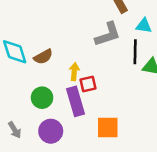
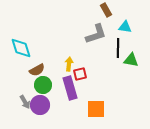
brown semicircle: (43, 57) -> (37, 70), moved
gray arrow: (15, 130) -> (25, 102), moved
purple circle: (51, 131) -> (40, 105), moved

